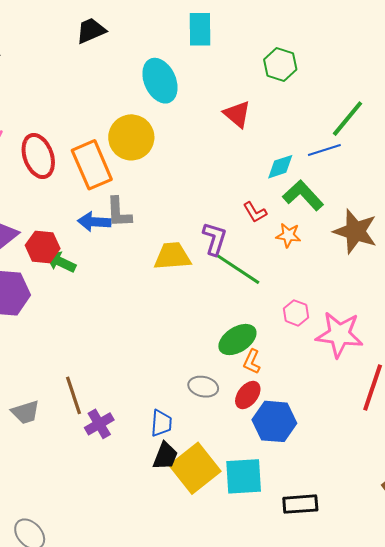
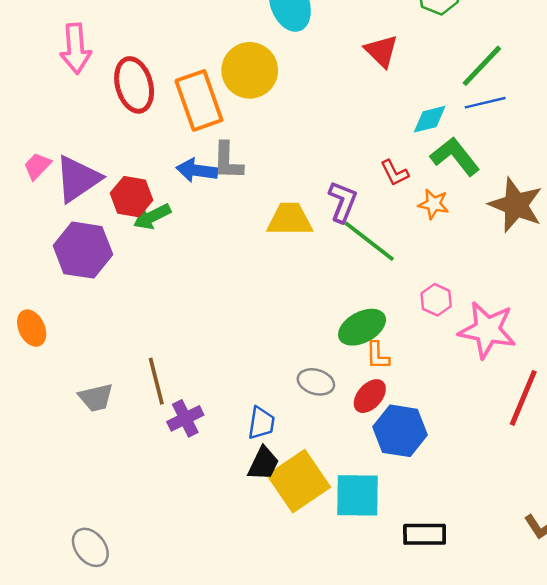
green line: (348, 119) -> (482, 66), moved
green arrow: (61, 262) -> (152, 217), turned -56
orange L-shape: (252, 362) -> (378, 356), turned -30

